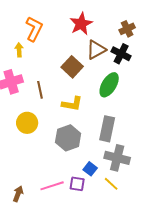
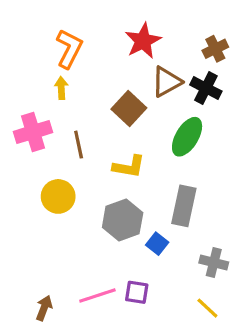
yellow arrow: (19, 50) -> (61, 88), moved
gray cross: (117, 158) -> (214, 262), moved, size x0.7
blue square: (90, 169) -> (157, 244), moved
yellow line: (111, 184) -> (207, 308), moved

